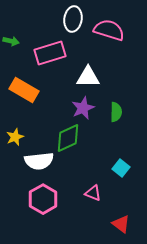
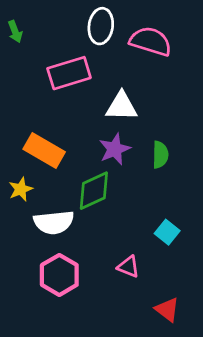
green arrow: (11, 41) -> (15, 32), moved, turned 56
orange rectangle: (24, 90) -> (44, 151), moved

